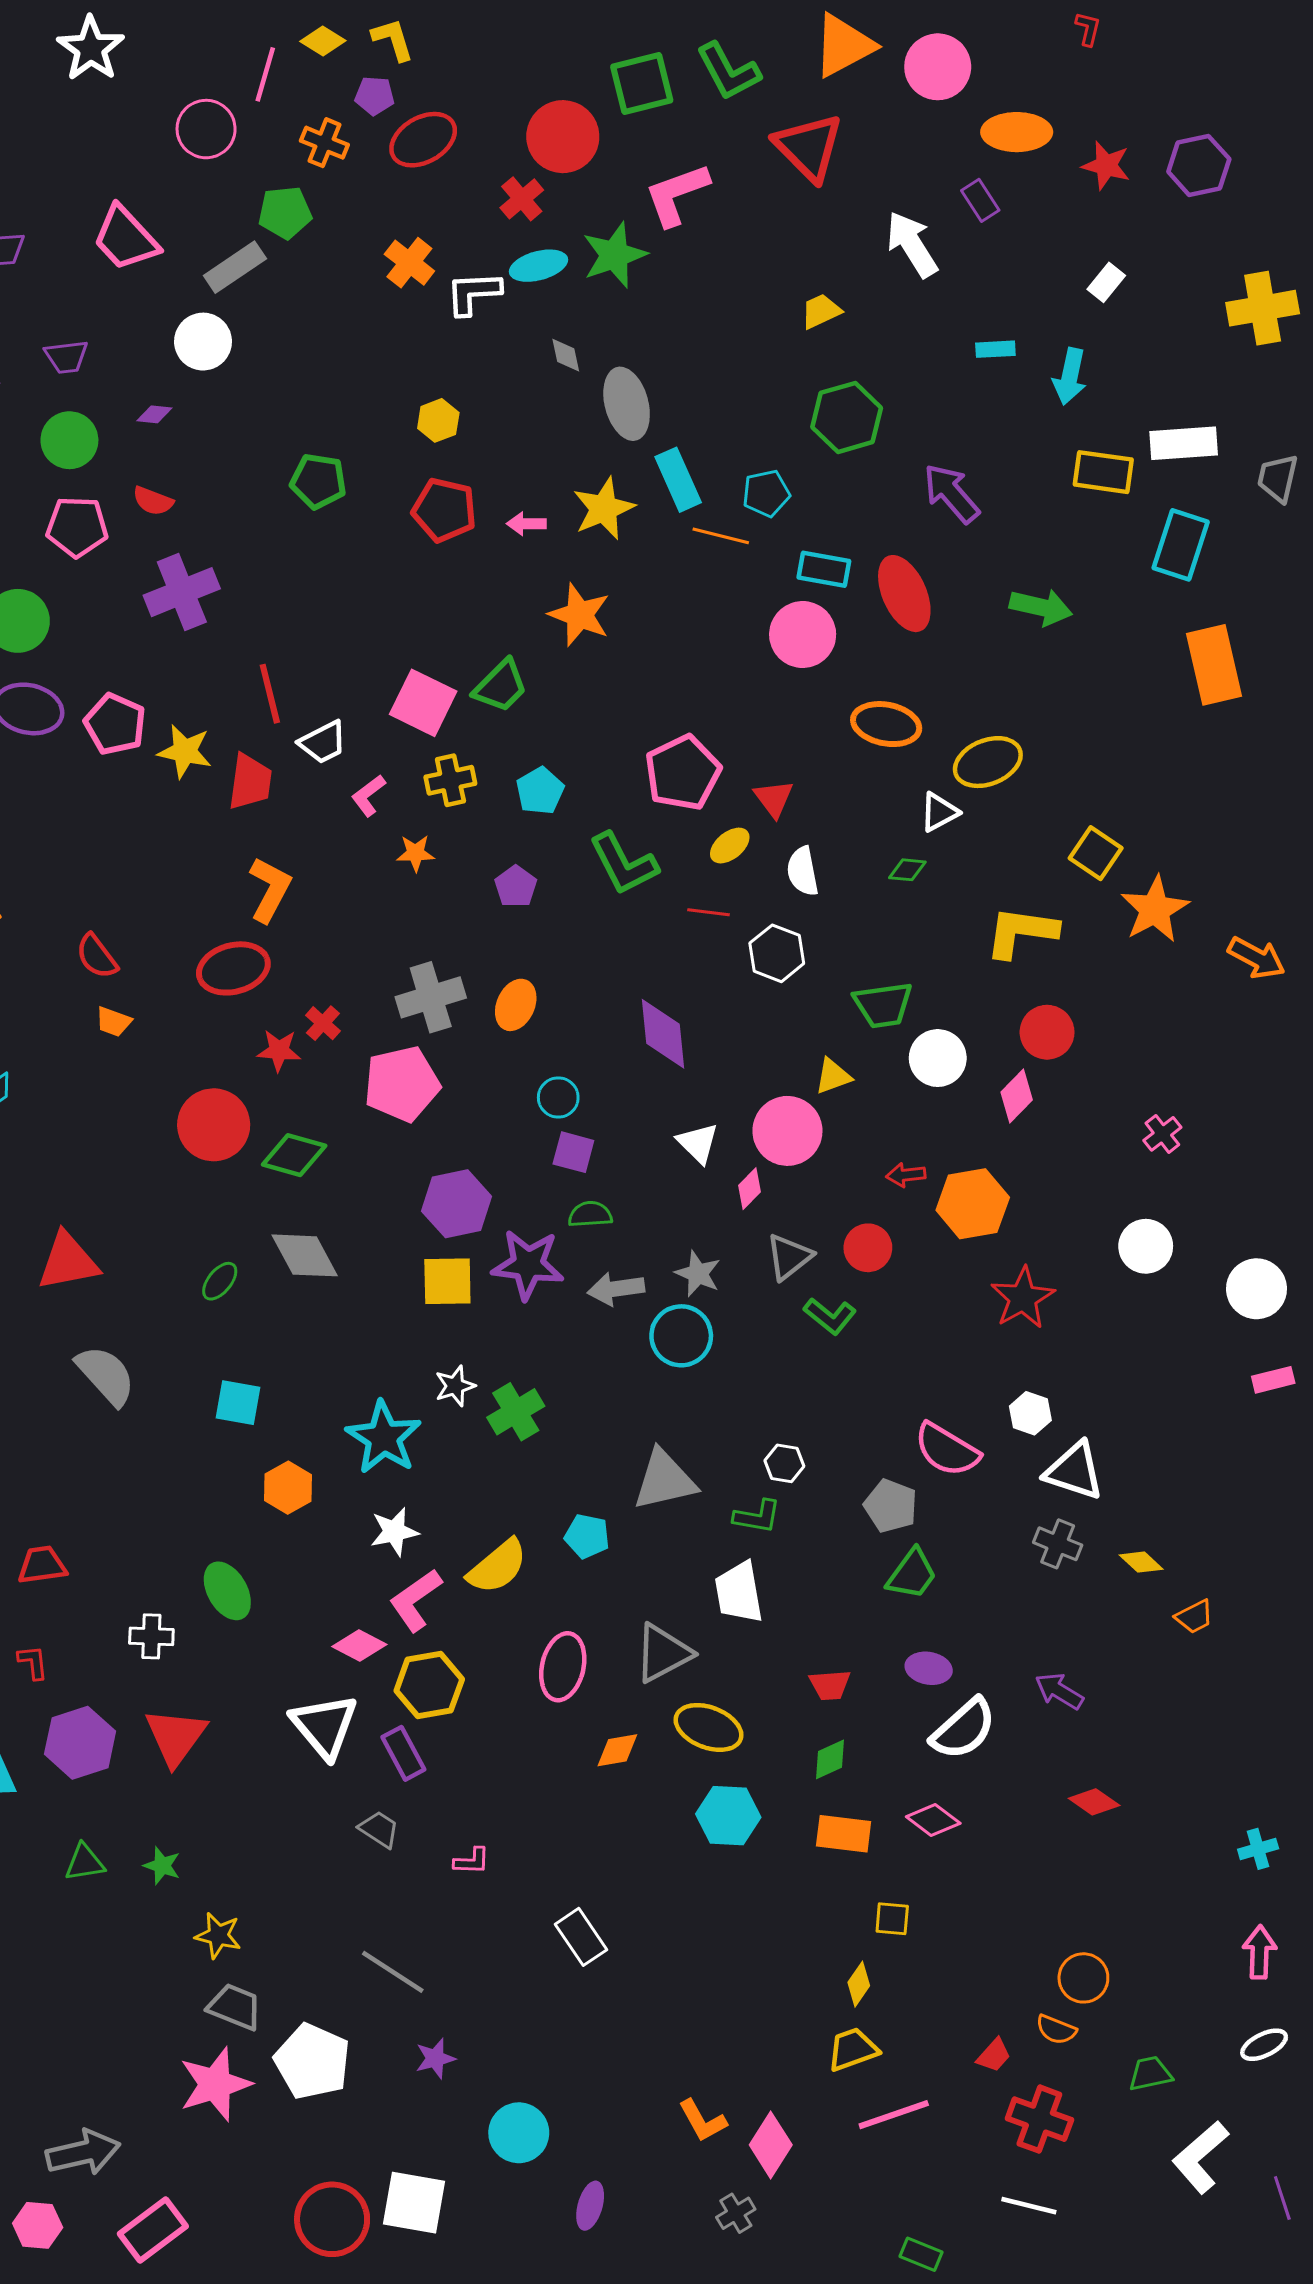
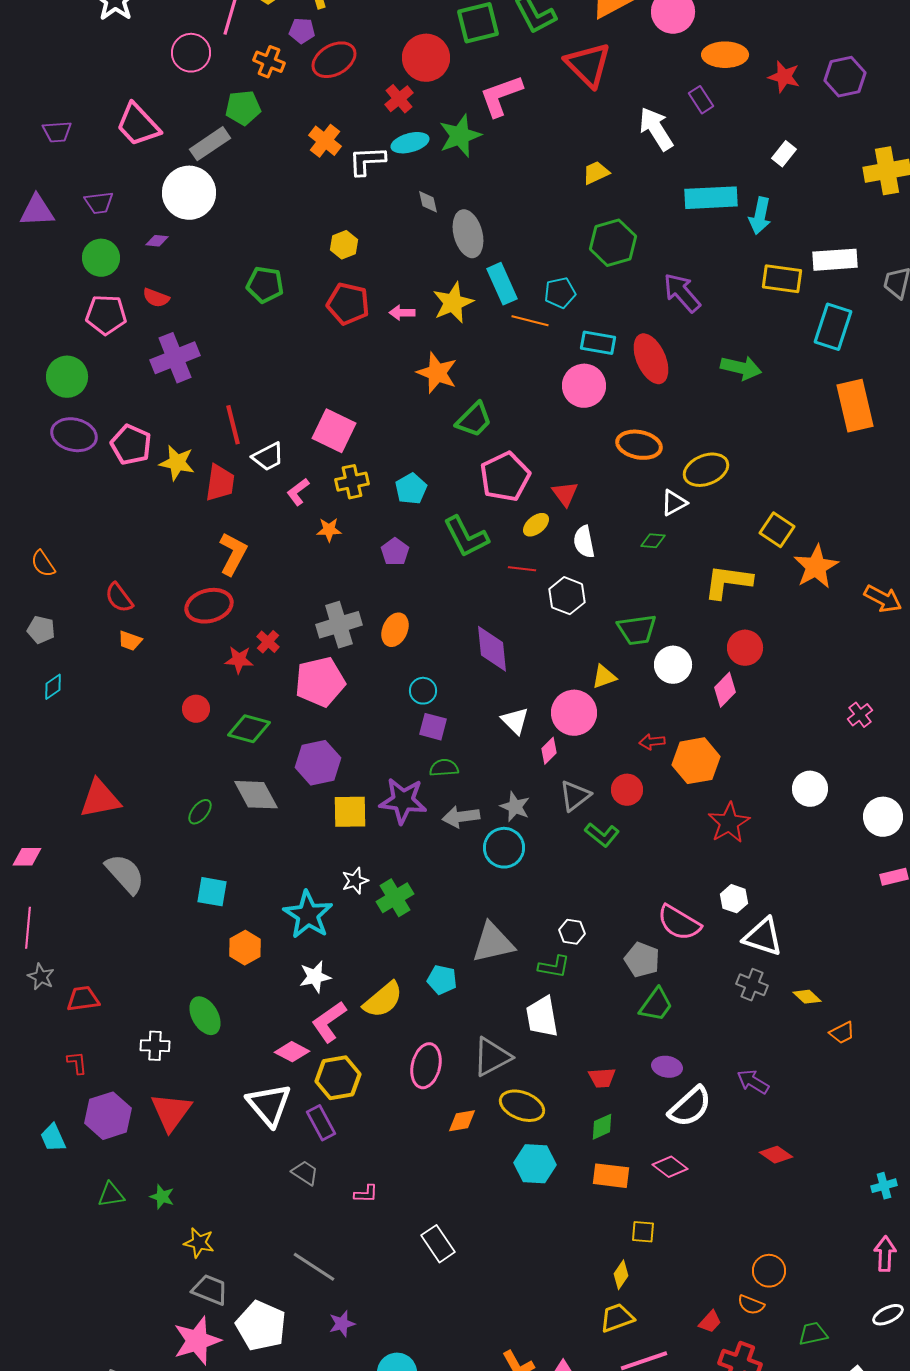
white circle: (203, 342) -> (189, 193), size x1.4
cyan rectangle: (995, 349) -> (711, 198), size x2.0
green trapezoid: (501, 686) -> (474, 420), moved
red circle: (214, 1125) -> (196, 709), size x0.6
pink cross: (1162, 1134) -> (860, 715), moved
purple hexagon: (457, 1204) -> (318, 763), moved

